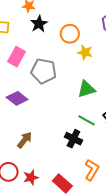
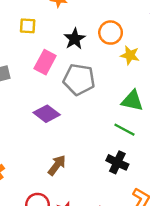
black star: (39, 24) -> (75, 39), moved
green triangle: (86, 89) -> (132, 101), turned 30
green line: (86, 120) -> (124, 130), moved

